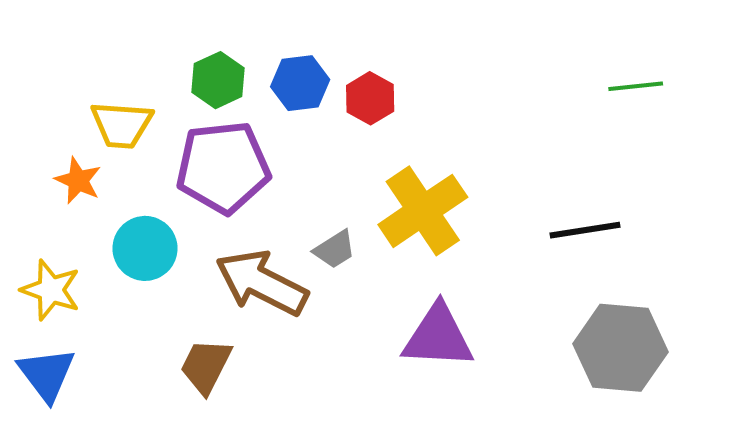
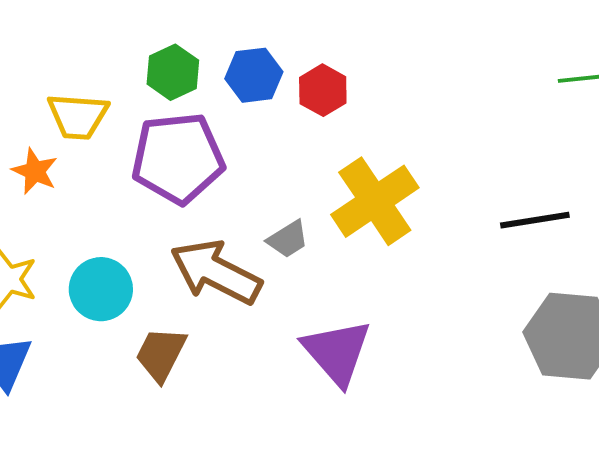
cyan circle: (145, 248) -> (101, 289), moved
purple triangle: (438, 337) -> (337, 352), moved, turned 46

